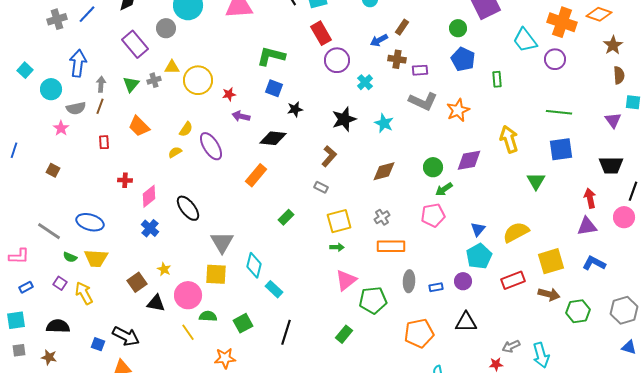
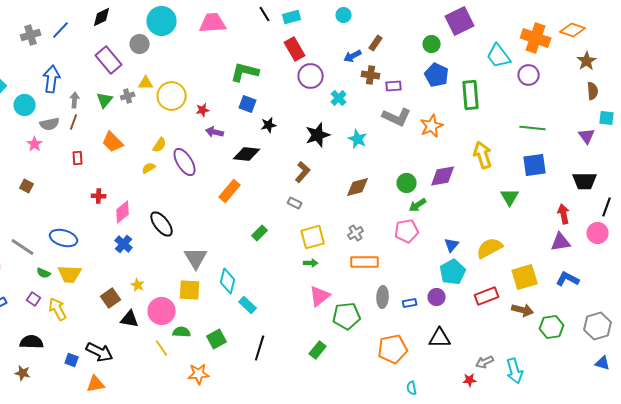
green rectangle: (497, 79) -> (471, 95), size x1.8

